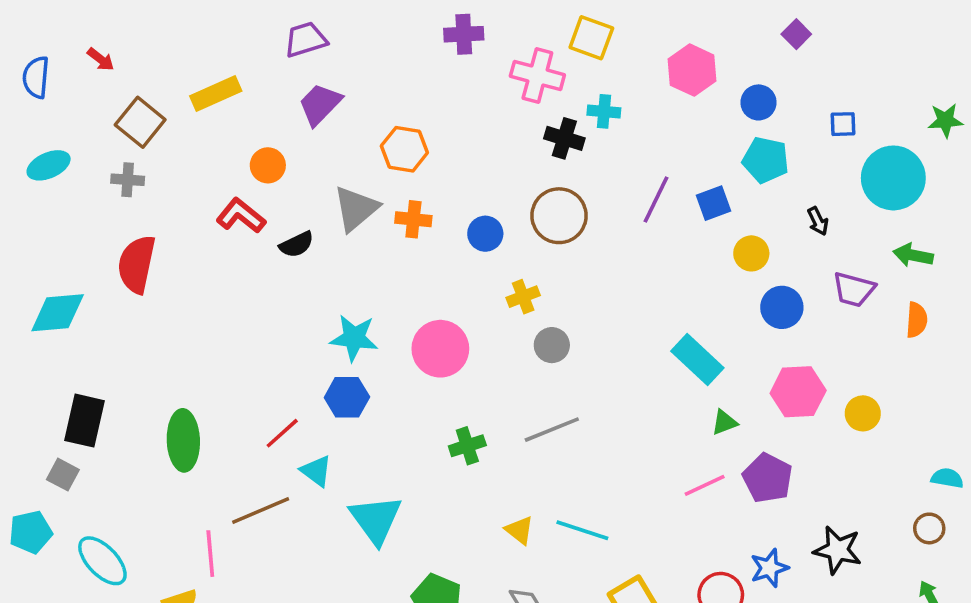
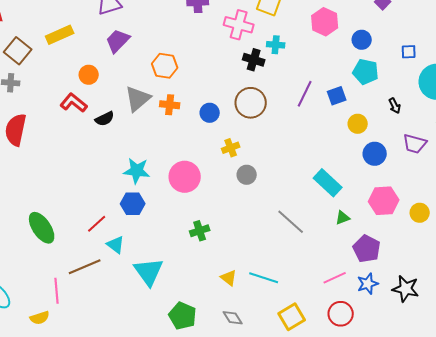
gray line: (552, 430) -> (291, 222), moved, turned 64
green ellipse: (183, 440) -> (42, 228), turned -32
pink line: (705, 485) -> (335, 278), moved
blue star: (769, 568) -> (368, 284), moved

